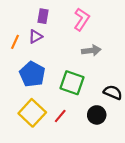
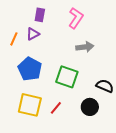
yellow square: (32, 113) -> (30, 105), turned -30

